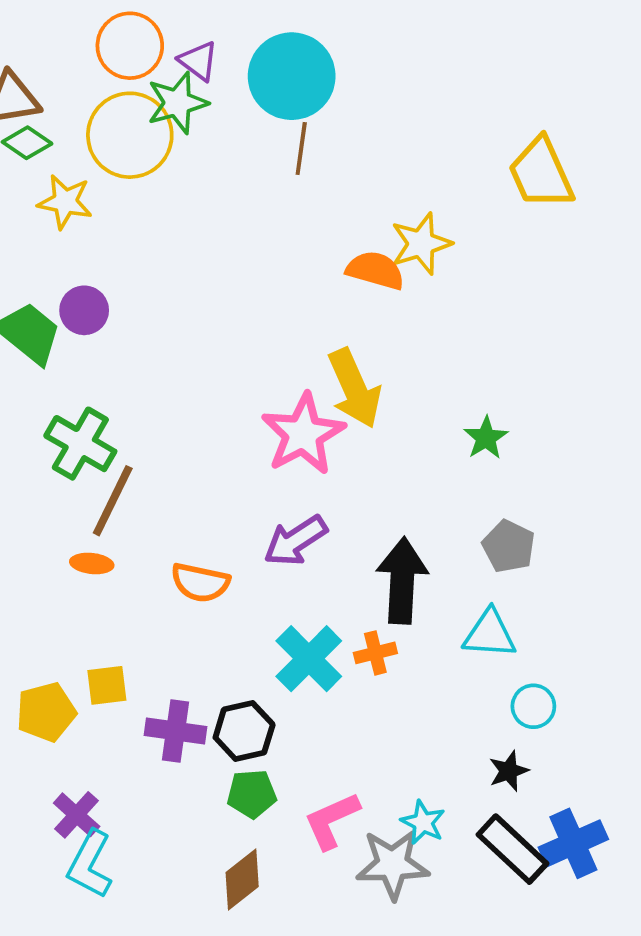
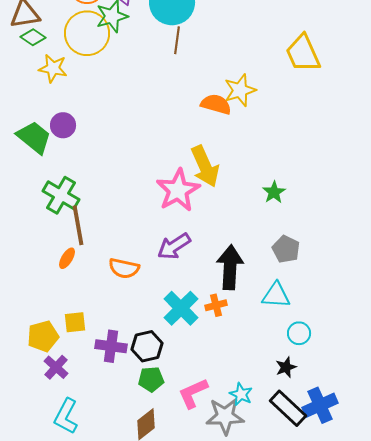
brown line: (113, 501) -> (78, 225), turned -36
orange ellipse: (92, 563) -> (67, 258), turned -65
purple cross: (77, 815) -> (56, 367), moved

